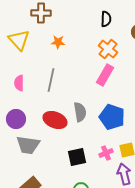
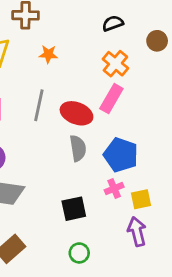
black semicircle: (106, 19) -> (113, 23), turned -112
red ellipse: (55, 120) -> (77, 113), moved
pink cross: (106, 153) -> (114, 189), moved

